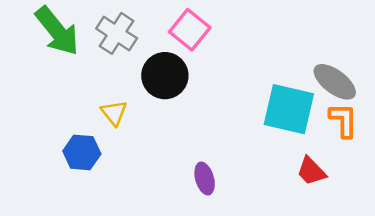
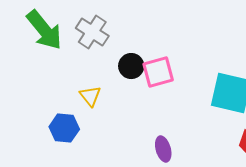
pink square: (190, 30) -> (158, 72), moved, turned 36
black circle: (165, 76) -> (131, 66), size x0.7

